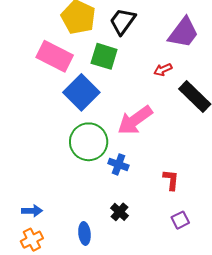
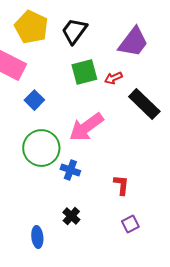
green square: (104, 56) -> (84, 72), moved, turned -32
blue square: (81, 92) -> (34, 100), size x0.6

